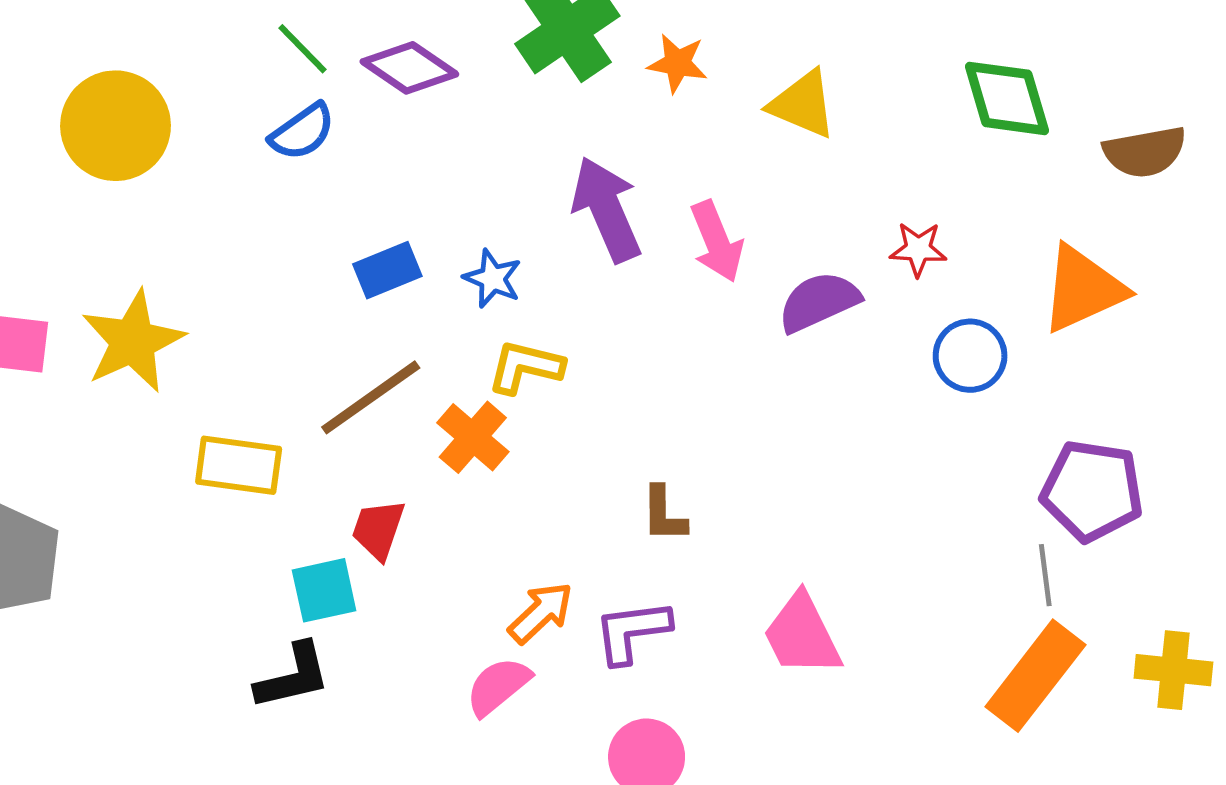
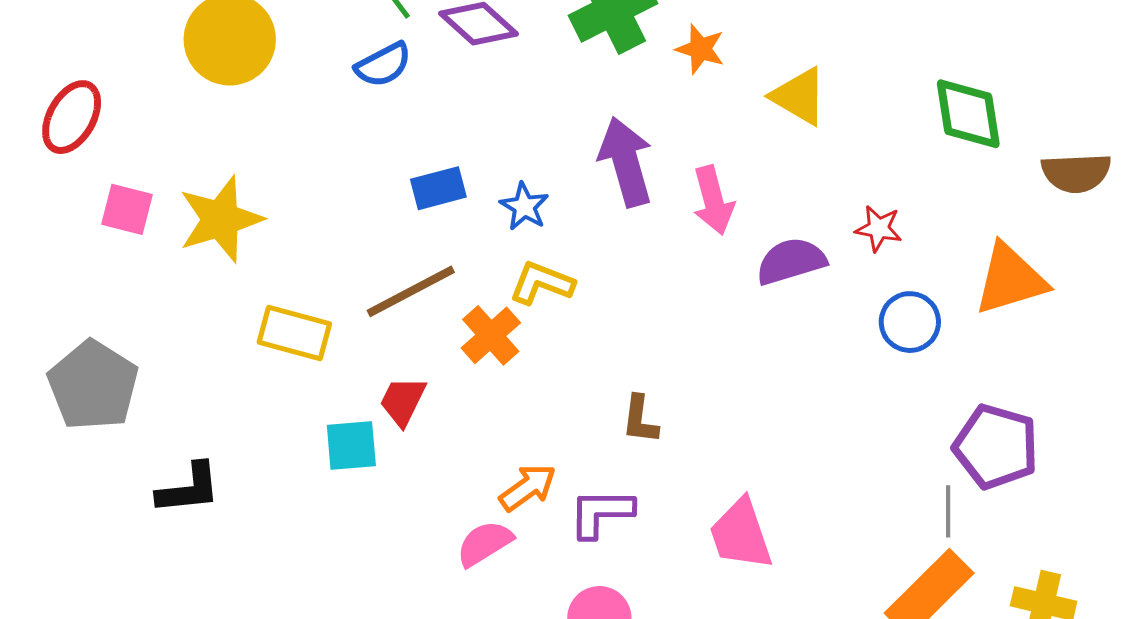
black L-shape: (293, 676) -> (189, 489), moved

